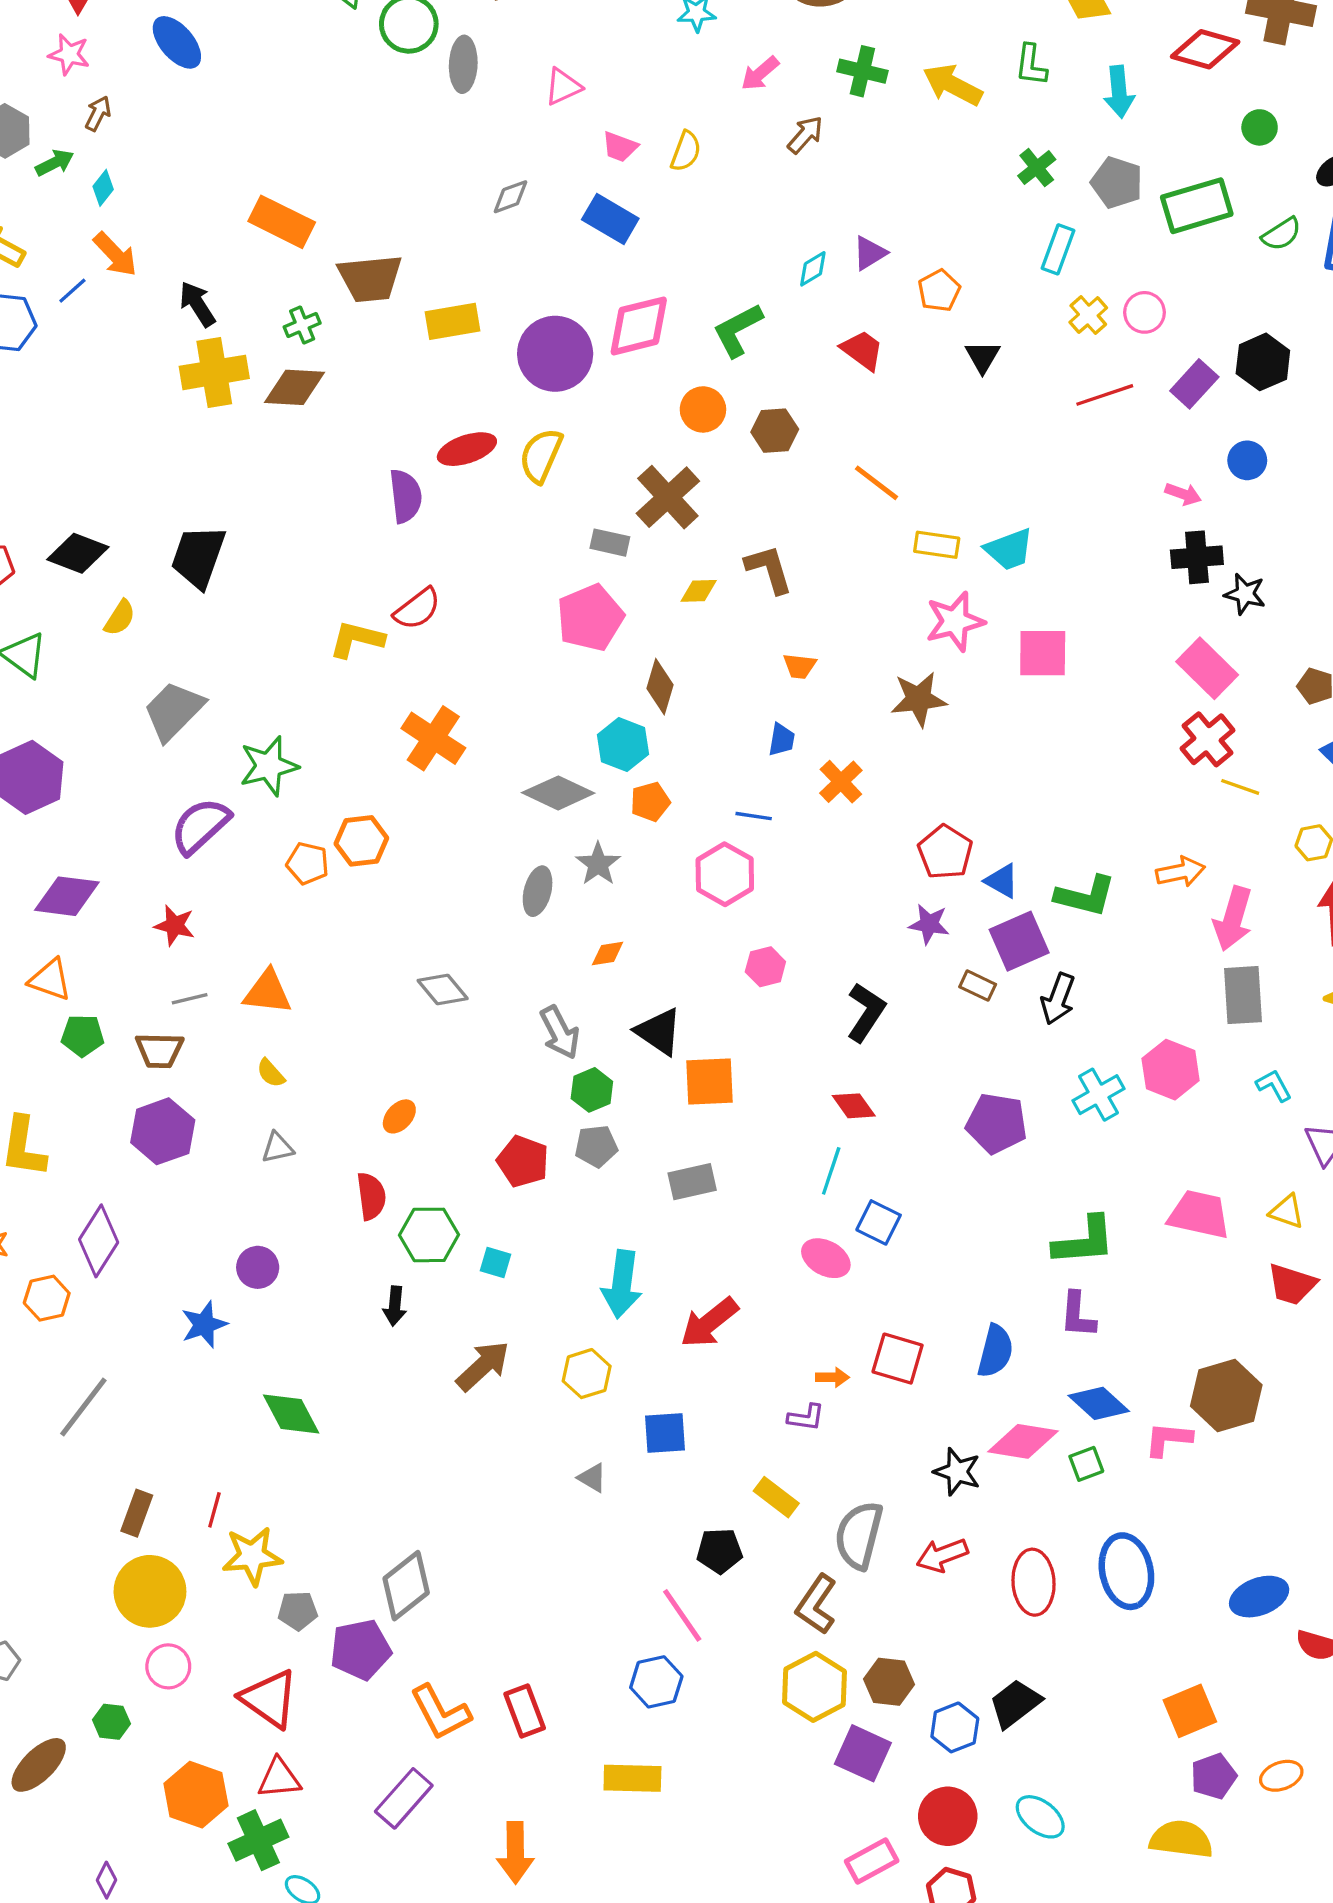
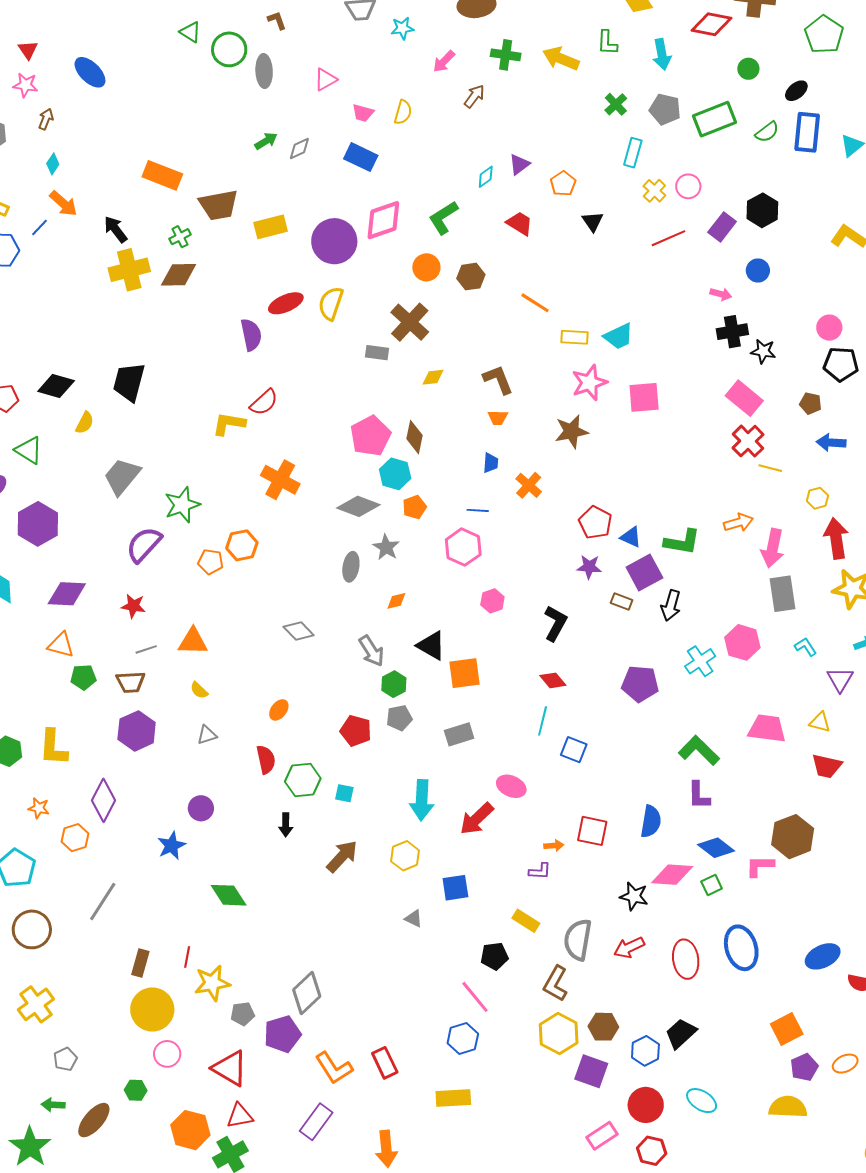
green arrow: (55, 163) -> (266, 141), moved
brown L-shape: (769, 569) -> (498, 379), moved
pink pentagon: (590, 618) -> (370, 436), moved
green L-shape: (1084, 1241) -> (699, 750), turned -126
pink ellipse: (826, 1258) -> (511, 786), moved

